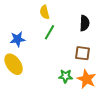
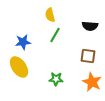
black semicircle: (85, 23) -> (90, 26), turned 91
green star: (66, 76) -> (56, 79), moved

